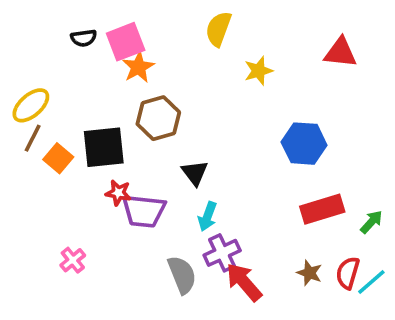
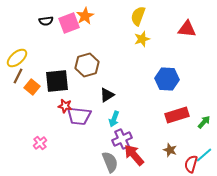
yellow semicircle: (218, 29) -> (138, 16), moved
orange star: (138, 67) -> (85, 16), moved
black triangle: (195, 173) -> (107, 95), turned 35
red semicircle: (348, 273) -> (191, 164), moved
gray semicircle: (182, 275) -> (110, 162), moved

